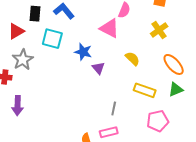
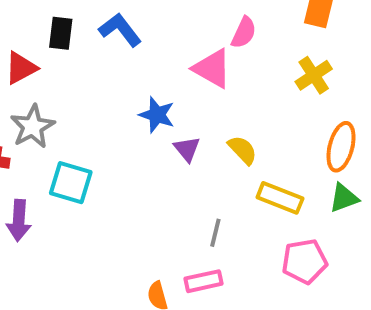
cyan square: (52, 39) -> (71, 183), moved
yellow semicircle: (132, 59) -> (243, 150), moved
orange ellipse: (174, 64) -> (341, 147), turned 55

